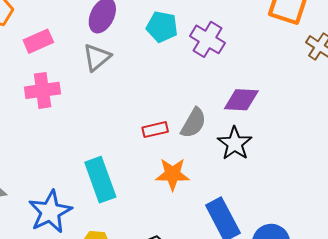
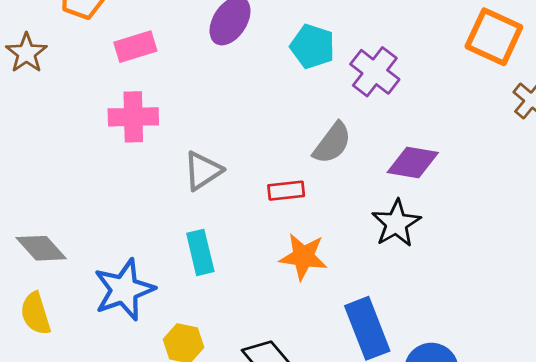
gray triangle: (97, 57) -> (203, 171), moved
gray semicircle: (193, 123) -> (332, 143), moved
cyan rectangle: (100, 180) -> (200, 252), size x0.7

